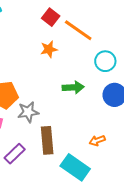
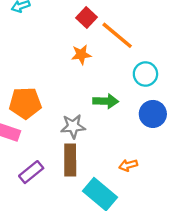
gray star: (28, 112) -> (73, 126), moved

